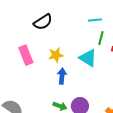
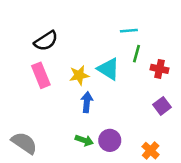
black semicircle: (43, 22) -> (46, 41), moved
cyan triangle: (88, 58) -> (108, 69), moved

